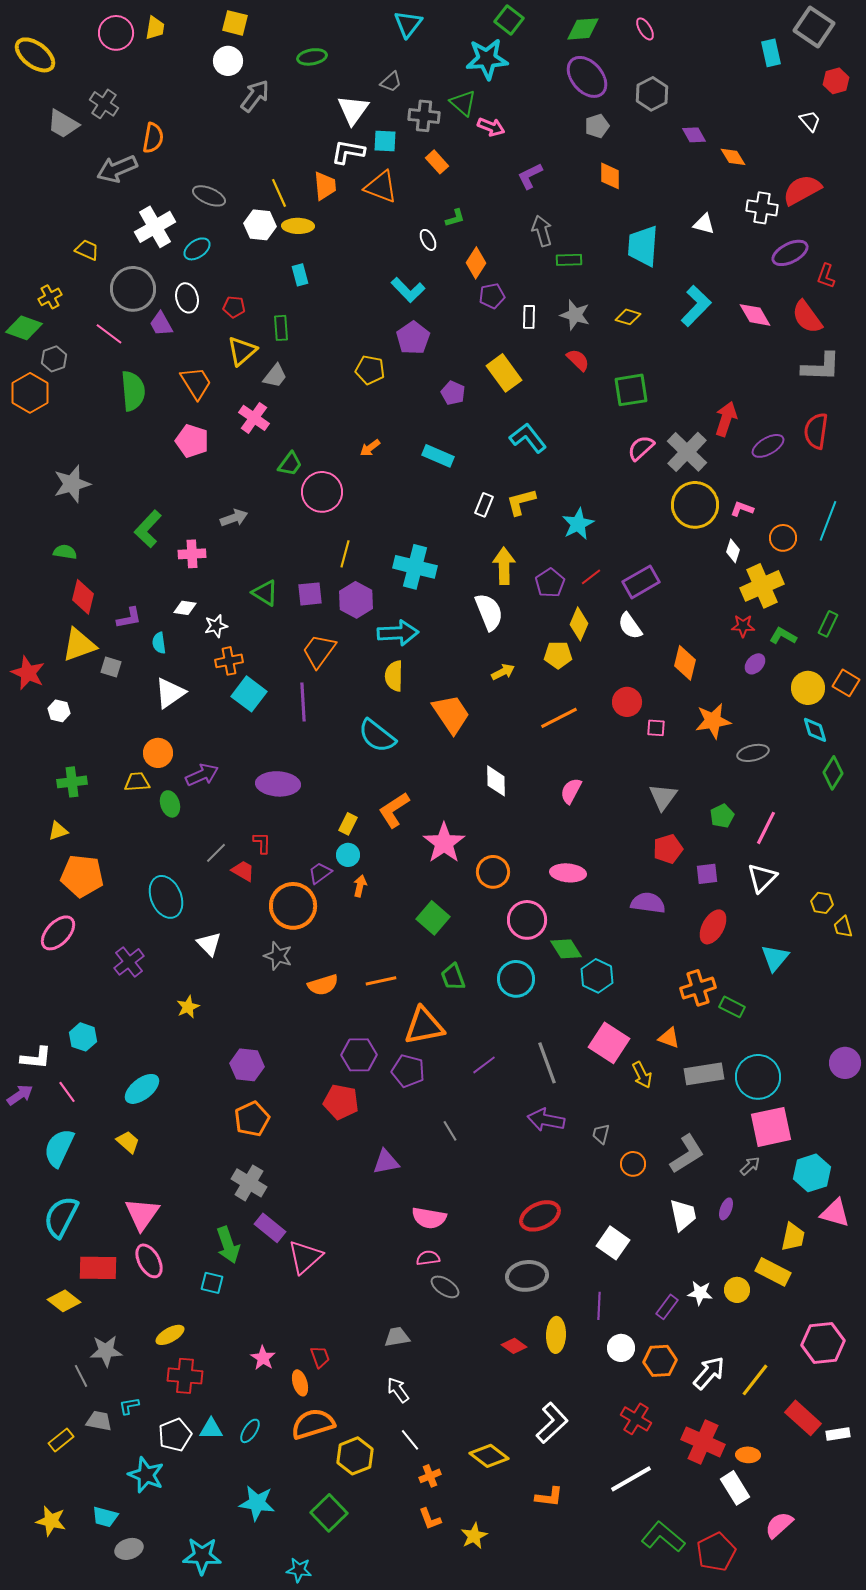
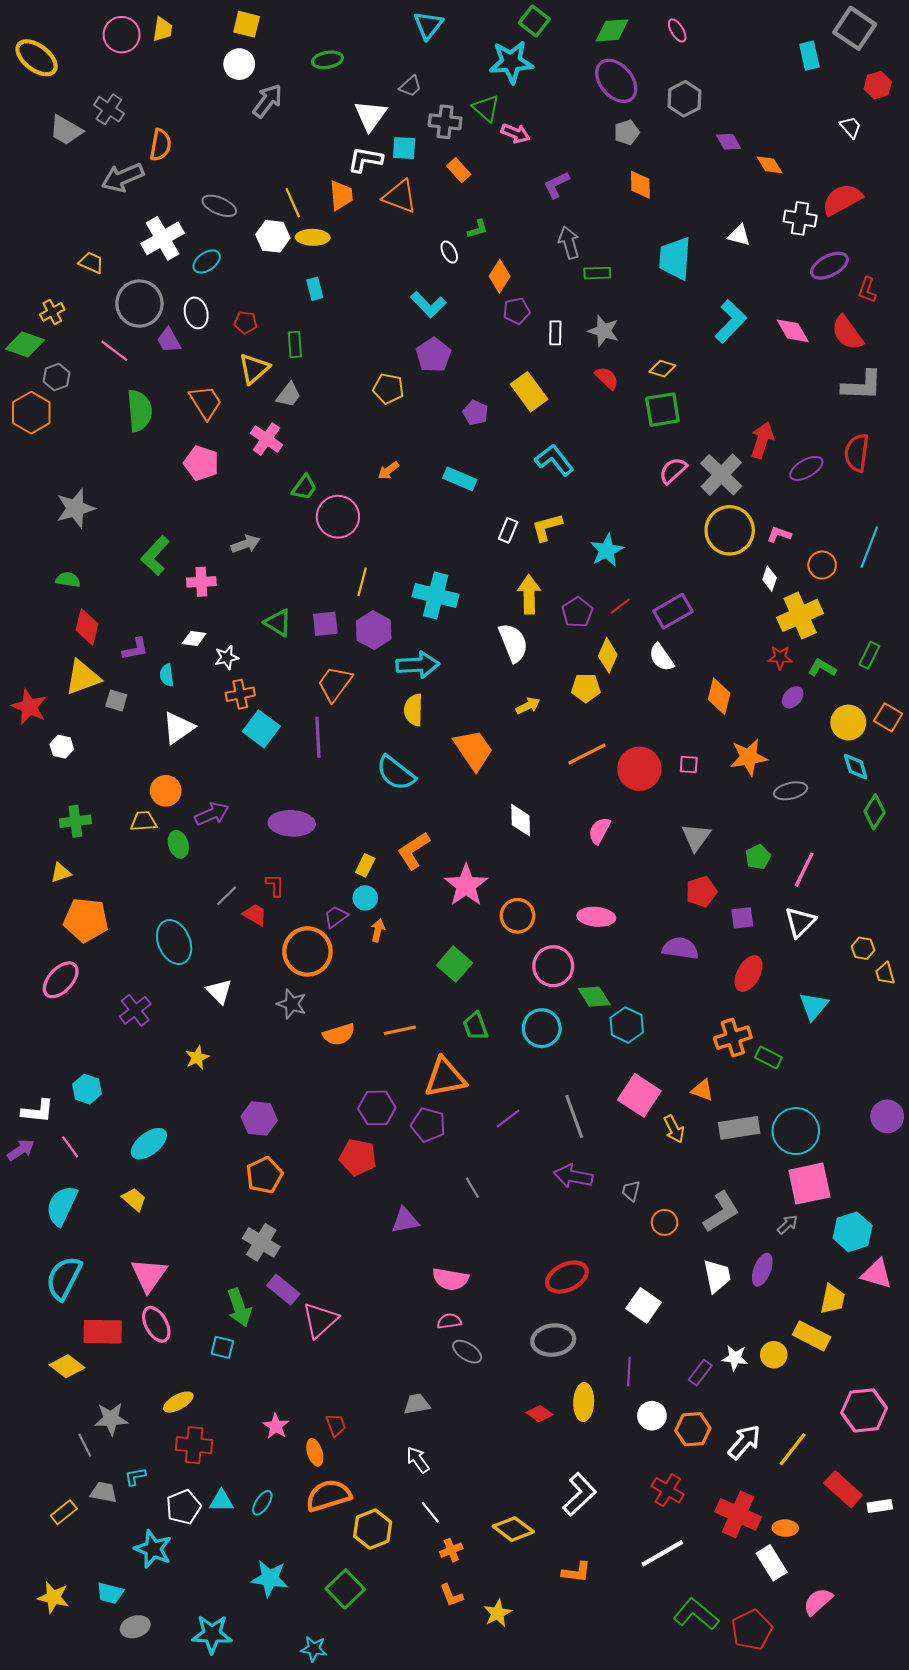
yellow diamond: (628, 317) -> (662, 369), moved
red circle: (627, 702) -> (639, 769), moved, size x1.4
purple ellipse: (726, 1209) -> (762, 1270), size x1.4

